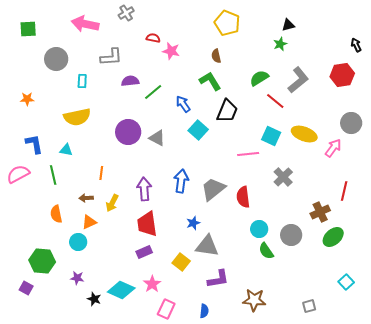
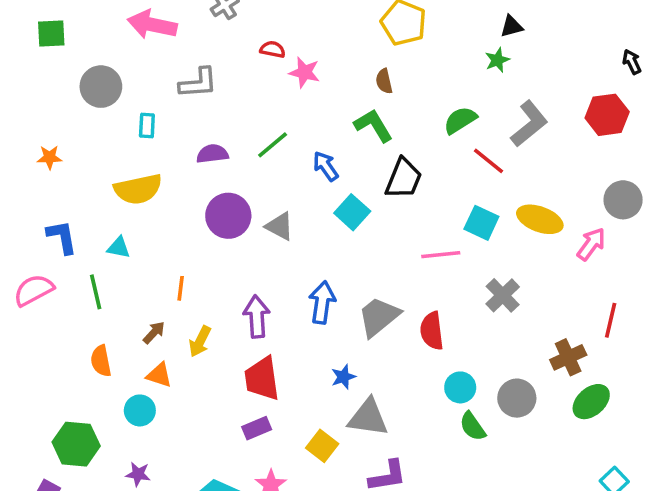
purple semicircle: (130, 81) -> (212, 154), moved
brown arrow: (86, 198) -> (154, 333), turned 136
orange triangle: (89, 222) -> (159, 375), turned 42

